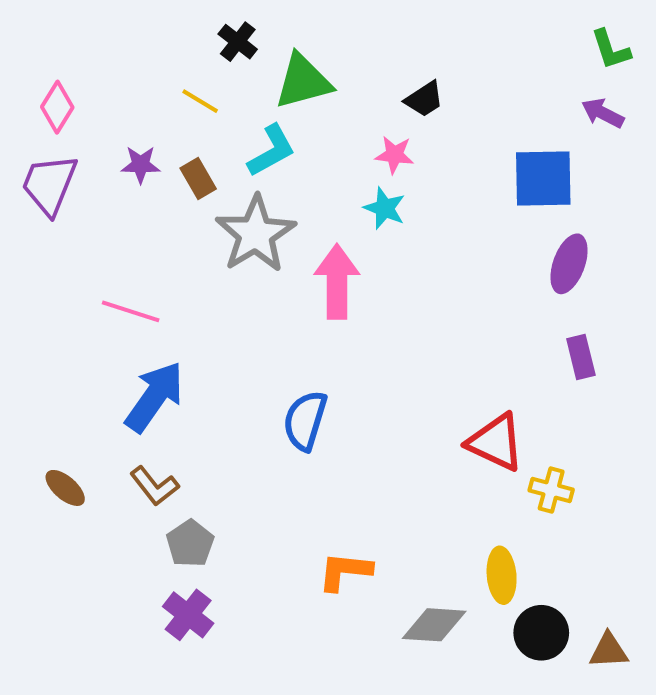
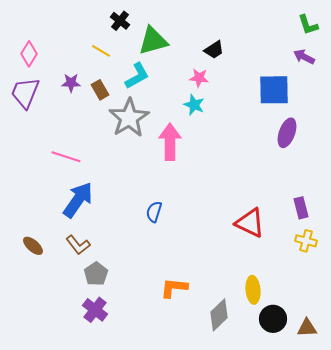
purple rectangle: (581, 357) -> (301, 208), moved
blue semicircle: (305, 421) -> (154, 212), size x0.7
yellow cross: (551, 490) -> (306, 241), moved
gray diamond: (434, 625) -> (219, 315), turned -48

